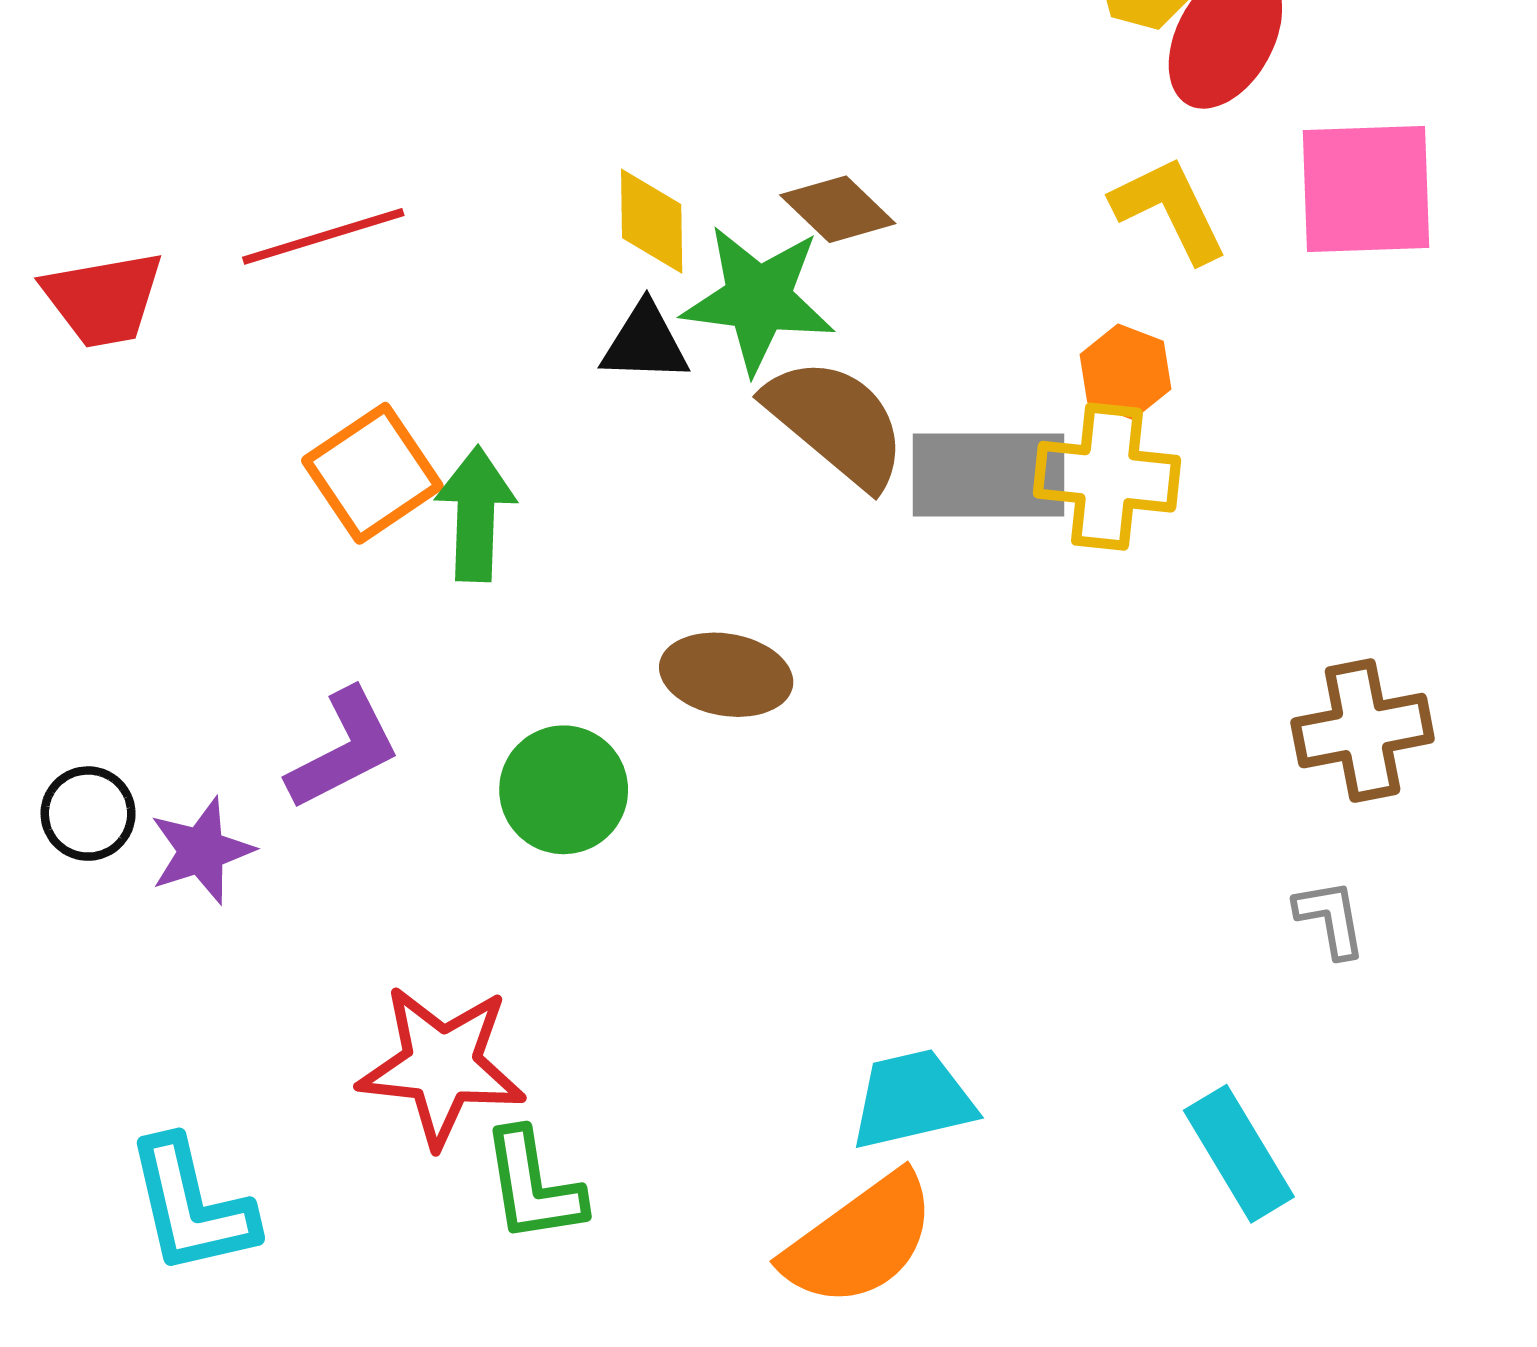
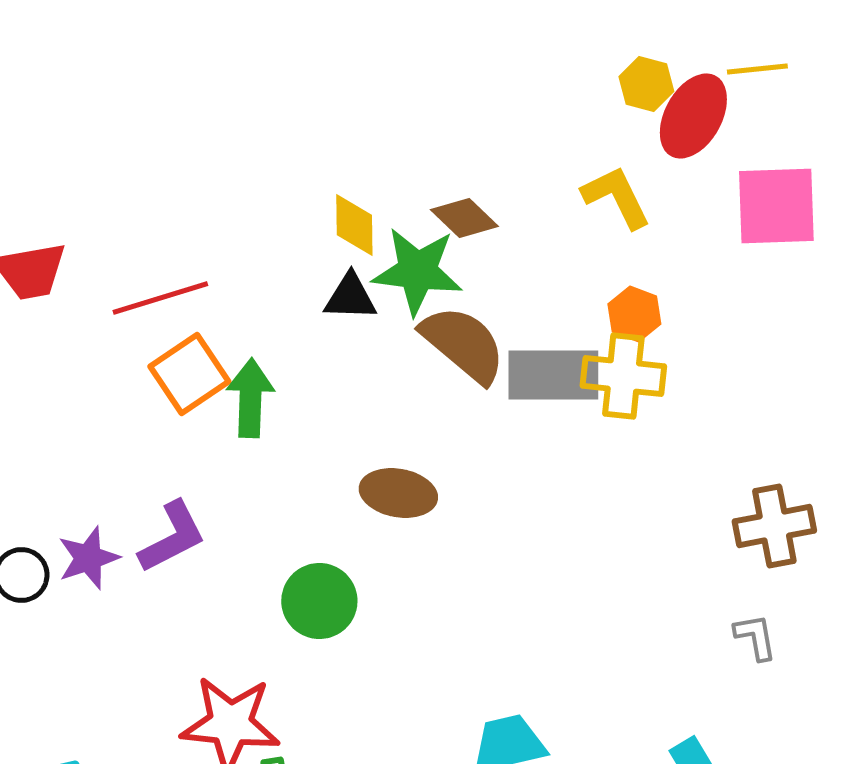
yellow L-shape: (1170, 209) -> (616, 197), moved
red line: (323, 236) -> (160, 298), moved
green circle: (564, 790) -> (319, 601), moved
purple star: (201, 851) -> (88, 558), moved

